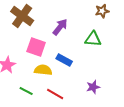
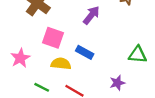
purple arrow: (60, 27) -> (91, 15), moved
green triangle: (93, 39) -> (138, 55), moved

